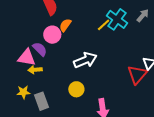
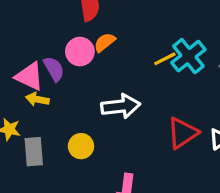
red triangle: (137, 75) -> (182, 133), moved
yellow circle: (76, 89) -> (81, 146), moved

